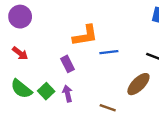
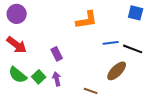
orange L-shape: (85, 36) -> (87, 20), moved
blue line: (109, 52) -> (111, 43), moved
red arrow: (20, 53) -> (17, 45), size x1.5

